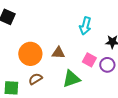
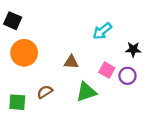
cyan arrow: (85, 26) -> (102, 31), turned 36
orange circle: (30, 54) -> (24, 53), moved

